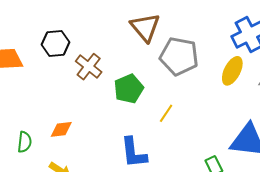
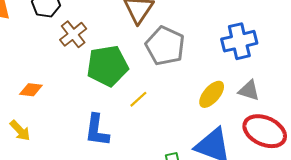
yellow ellipse: (232, 71) -> (212, 94), moved
green pentagon: (129, 89) -> (107, 66), size x1.4

